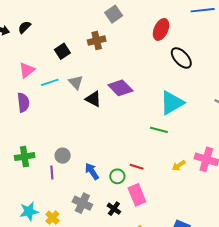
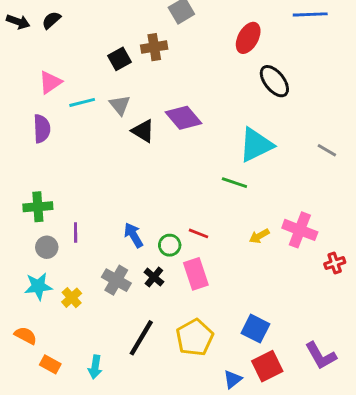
black square: (62, 51) -> (120, 59), moved
gray circle: (63, 156) -> (47, 247), moved
black cross: (114, 209) -> (154, 277), moved

